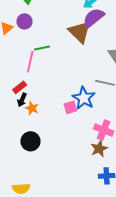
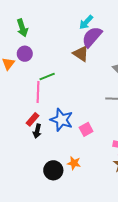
brown triangle: (80, 32) -> (81, 54), size x0.7
blue star: (84, 98) -> (62, 120), moved
orange star: (32, 108) -> (74, 163), moved

